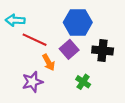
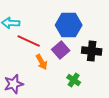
purple star: (32, 82) -> (14, 84), moved

